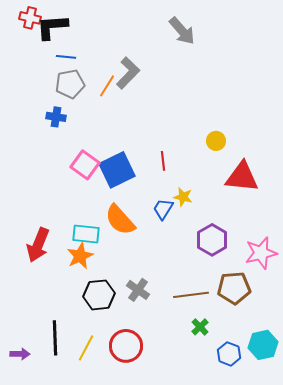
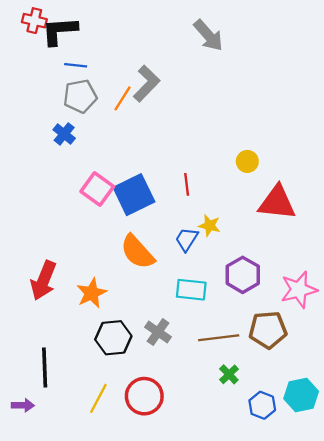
blue cross: (56, 117) -> (64, 134), turned 30
cyan rectangle: (86, 234) -> (191, 290), moved
black line: (55, 338) -> (45, 368), moved

